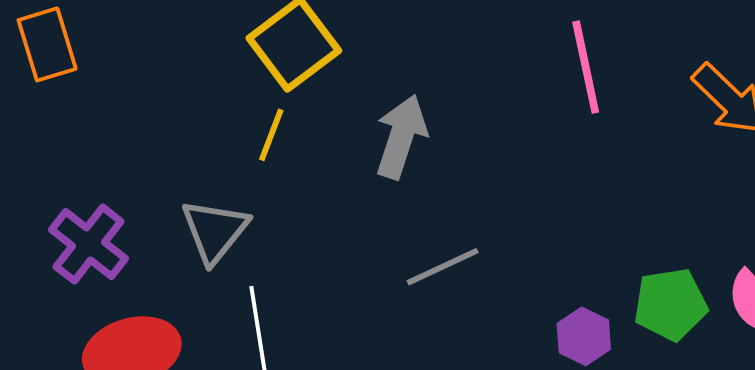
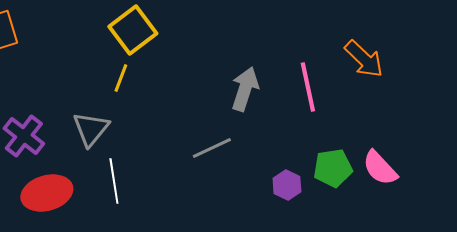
pink line: (586, 67) -> (308, 87), moved
gray arrow: (401, 137) -> (245, 89), moved

